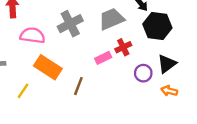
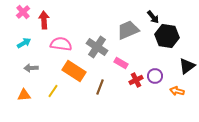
gray cross: (70, 24) -> (97, 47), moved, turned -30
red cross: (123, 47) -> (136, 80), moved
pink rectangle: (103, 58) -> (121, 63), turned 56
black triangle: (167, 64) -> (187, 66), moved

